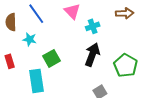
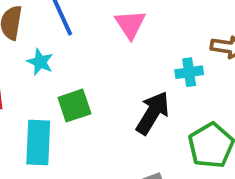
cyan cross: (93, 26) -> (189, 72), moved

